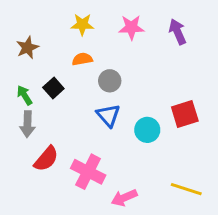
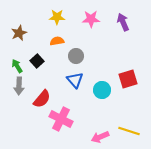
red semicircle: (46, 159) -> (42, 99), moved
pink arrow: (124, 198) -> (100, 137), moved

